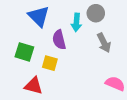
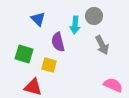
blue triangle: (39, 16) -> (38, 19), size x0.7

